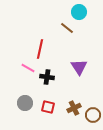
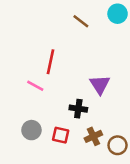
cyan circle: (79, 12) -> (118, 14), moved
brown line: (67, 28) -> (81, 21), moved
black cross: (47, 77) -> (78, 109), moved

